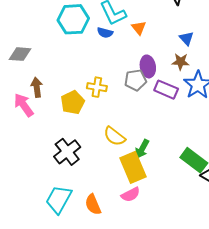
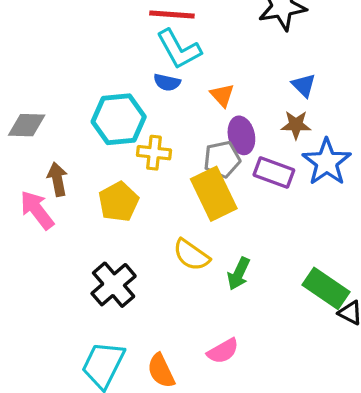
cyan hexagon: (73, 19) -> (119, 119), moved
orange triangle: (139, 28) -> (222, 95), moved
yellow cross: (97, 87) -> (154, 153), moved
yellow rectangle: (133, 167) -> (214, 194), moved

